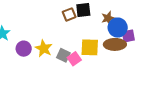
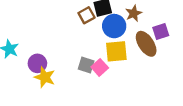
blue circle: (118, 28) -> (114, 26), moved
brown ellipse: (115, 44) -> (146, 44), turned 65
yellow star: (44, 48) -> (45, 77), moved

